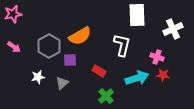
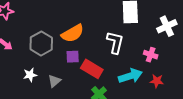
purple square: (70, 60) -> (73, 57), moved
red rectangle: (99, 71) -> (92, 69), size x1.5
red star: (163, 75) -> (157, 81), moved

